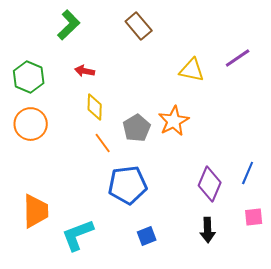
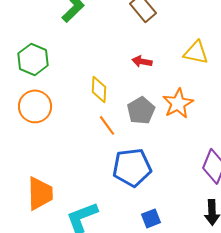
red arrow: (85, 71) -> (142, 61), moved

